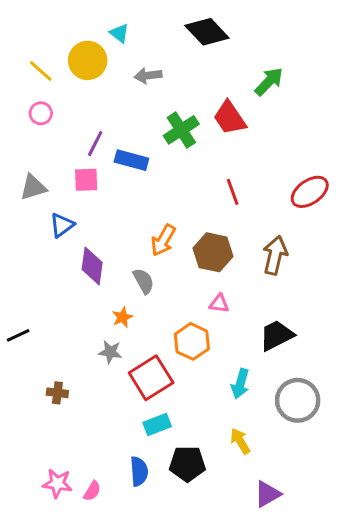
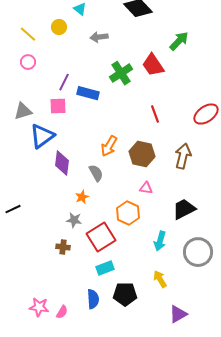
yellow circle: (88, 60) -> (59, 27), size x0.6
blue triangle: (62, 225) -> (42, 136), size x1.5
brown cross: (57, 393) -> (63, 247), moved

